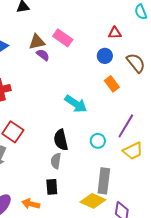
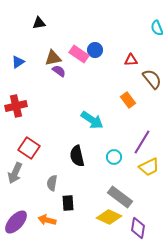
red triangle: (115, 33) -> (131, 60), moved
blue circle: (105, 56) -> (95, 50), moved
gray semicircle: (56, 161) -> (52, 183), moved
gray rectangle: (104, 181) -> (120, 197), turned -60

